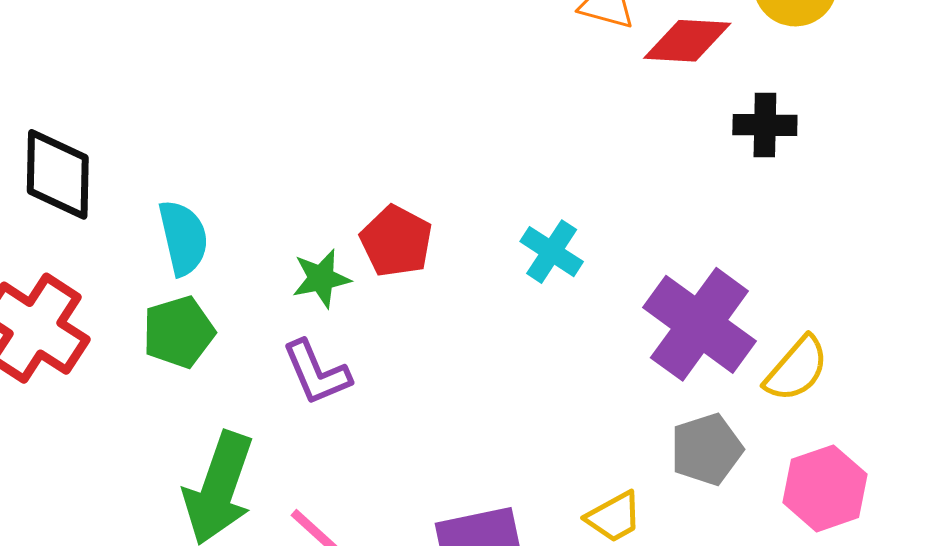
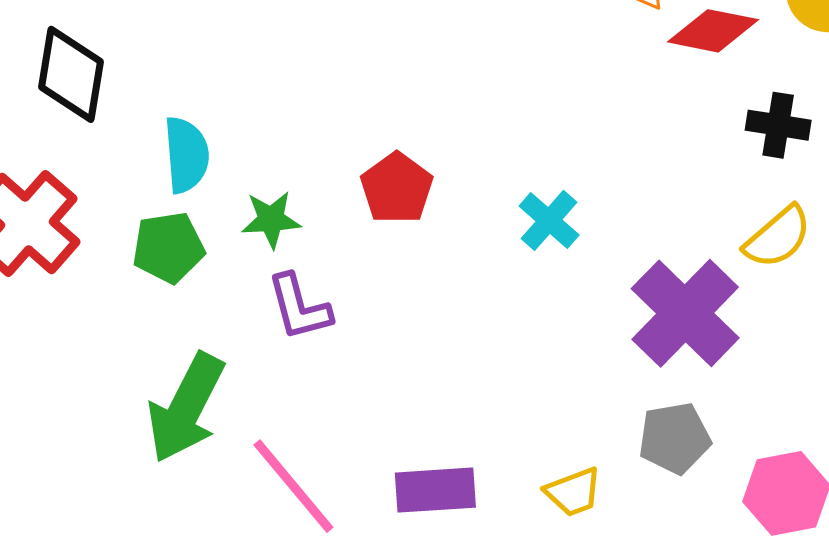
green star: (321, 278) -> (271, 220), moved
yellow semicircle: (796, 369) -> (778, 237), moved

